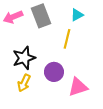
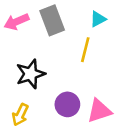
purple circle: (54, 72) -> (67, 104), moved
yellow arrow: (24, 83) -> (20, 115), moved

